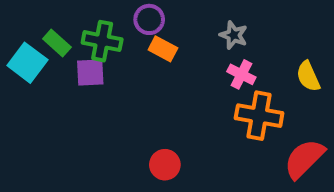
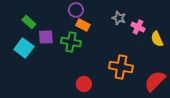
green cross: (102, 41) -> (71, 42), moved
cyan square: (27, 63) -> (24, 48), moved
pink cross: (241, 74) -> (138, 27), moved
orange cross: (259, 116) -> (121, 67), moved

